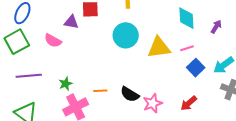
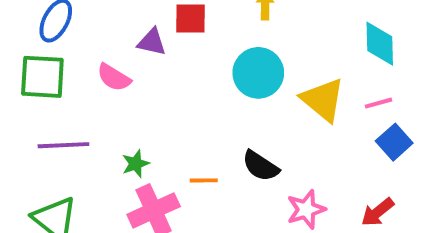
green square: (17, 42) -> (42, 77), turned 30
yellow triangle: (159, 48) -> (323, 100), turned 45
black semicircle: (130, 94) -> (261, 166), moved

